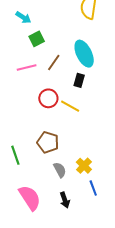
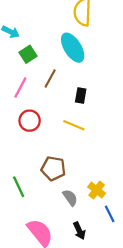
cyan ellipse: (84, 54) -> (73, 48), moved
pink line: (27, 68) -> (20, 88), turned -42
red circle: (48, 98) -> (30, 121), moved

